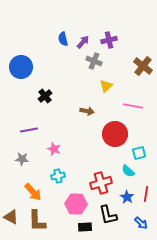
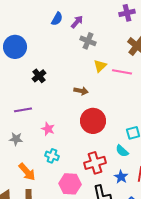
blue semicircle: (63, 39) -> (57, 19), turned -136
purple cross: (109, 40) -> (127, 13), moved
pink line: (133, 106) -> (122, 72), moved
red circle: (115, 134) -> (93, 121), moved
cyan cross: (58, 176) -> (52, 156), turned 32

